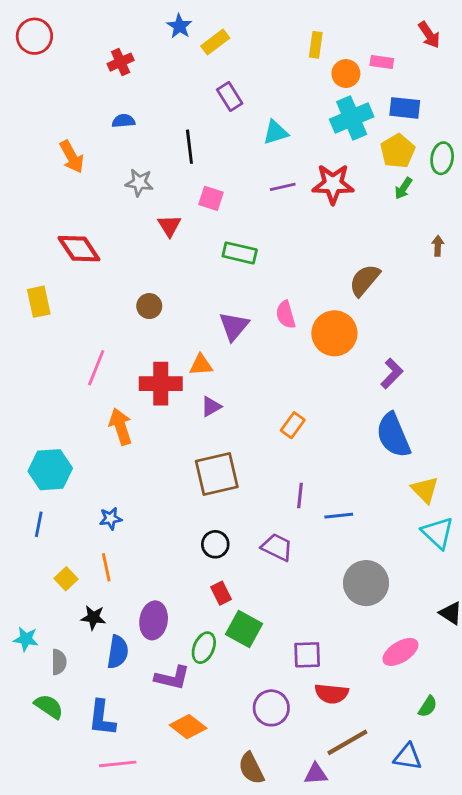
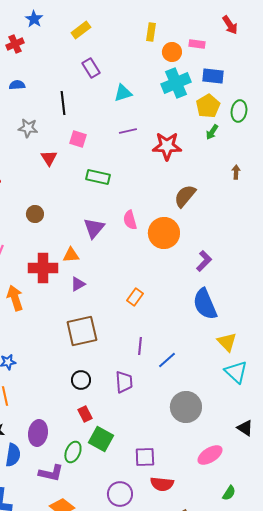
blue star: (179, 26) -> (34, 19), moved
red star: (333, 184) -> (167, 146), moved
blue line: (339, 516) -> (167, 360), turned -36
purple trapezoid: (277, 547) -> (124, 382), turned 60

